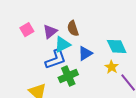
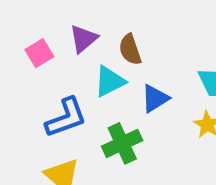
purple triangle: (50, 32) -> (83, 39), moved
blue L-shape: (56, 59) -> (66, 118), moved

